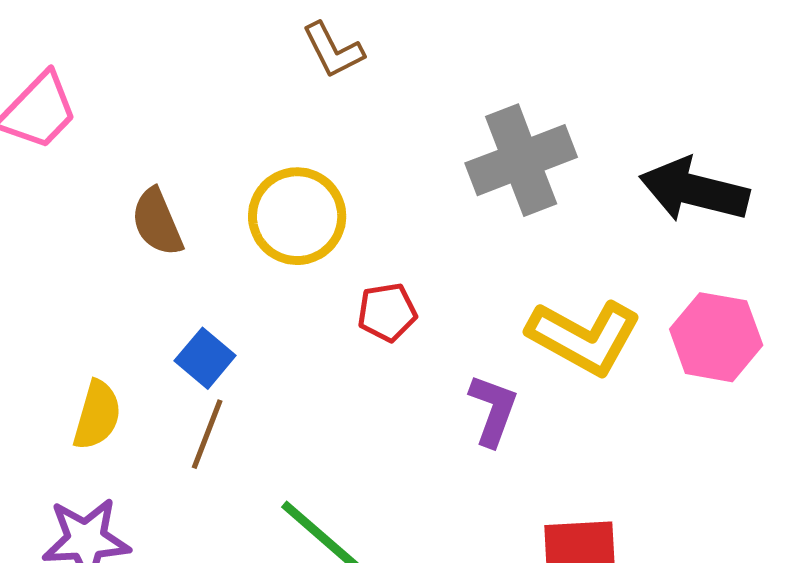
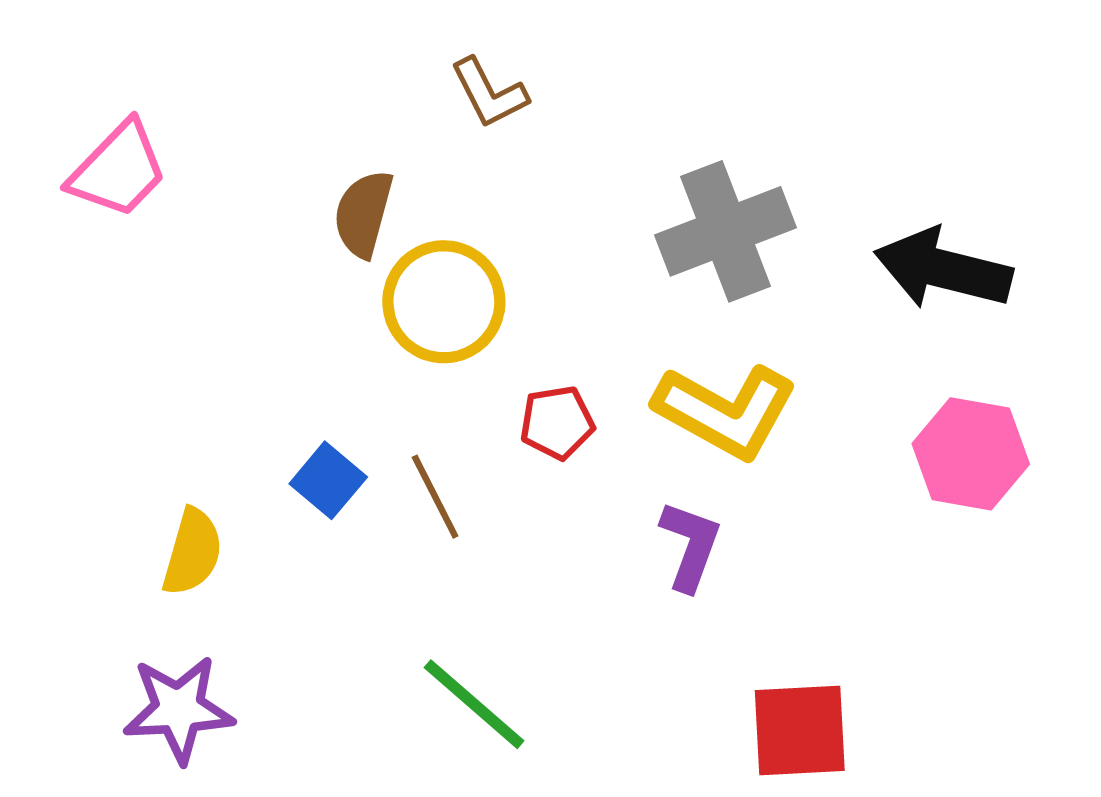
brown semicircle: (157, 222) -> (363, 214), moved, turned 38
yellow L-shape: (584, 337) -> (726, 411), moved
brown line: (207, 434) -> (435, 497), moved, turned -48

